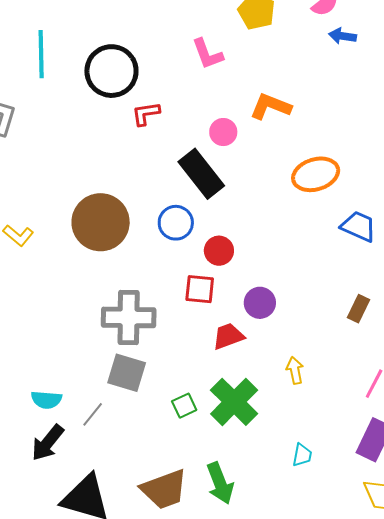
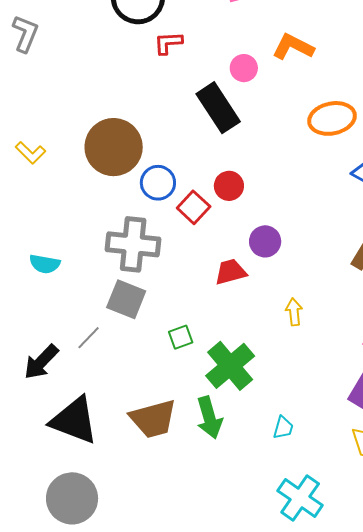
blue circle: (176, 223) -> (158, 183), moved
red square: (200, 289) -> (194, 207), moved, turned 32
cyan semicircle: (46, 400) -> (45, 264), moved
green cross: (234, 402) -> (230, 366), moved
cyan trapezoid: (302, 455) -> (283, 428), moved

